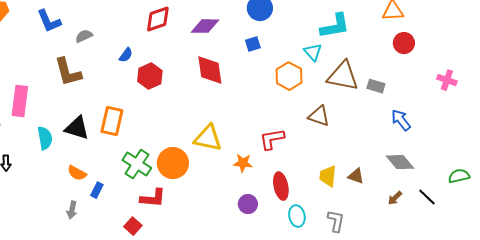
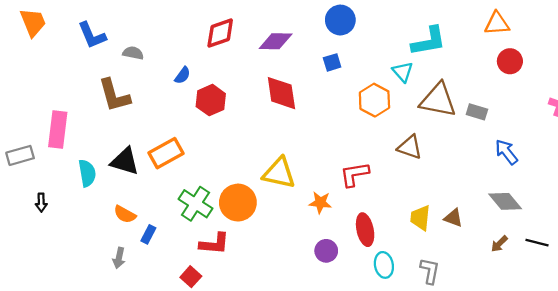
gray semicircle: (84, 36) -> (133, 53), turned 36
orange rectangle: (112, 121) -> (166, 153), turned 48
black line: (427, 197) -> (537, 243), turned -30

